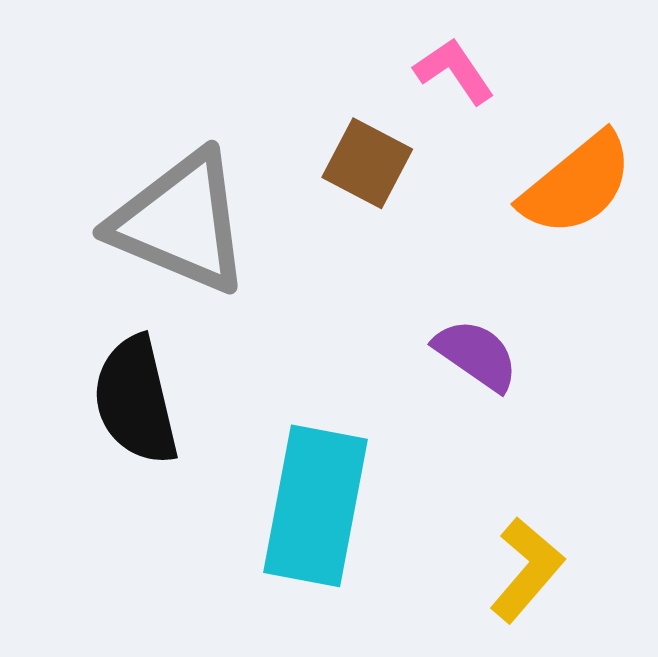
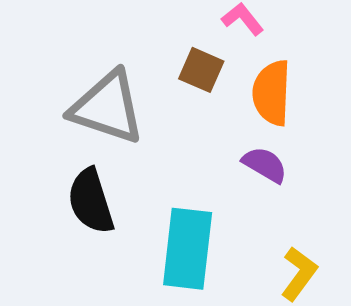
orange semicircle: (577, 184) -> (272, 93), moved, turned 136

